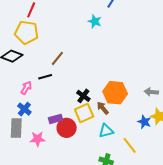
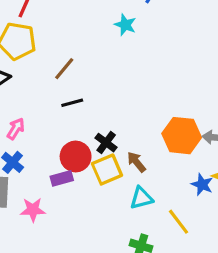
brown line: (57, 58) -> (64, 69), moved
black line: (45, 77) -> (72, 103), moved
orange hexagon: (115, 93) -> (182, 136), moved
red circle: (67, 128) -> (76, 157), moved

